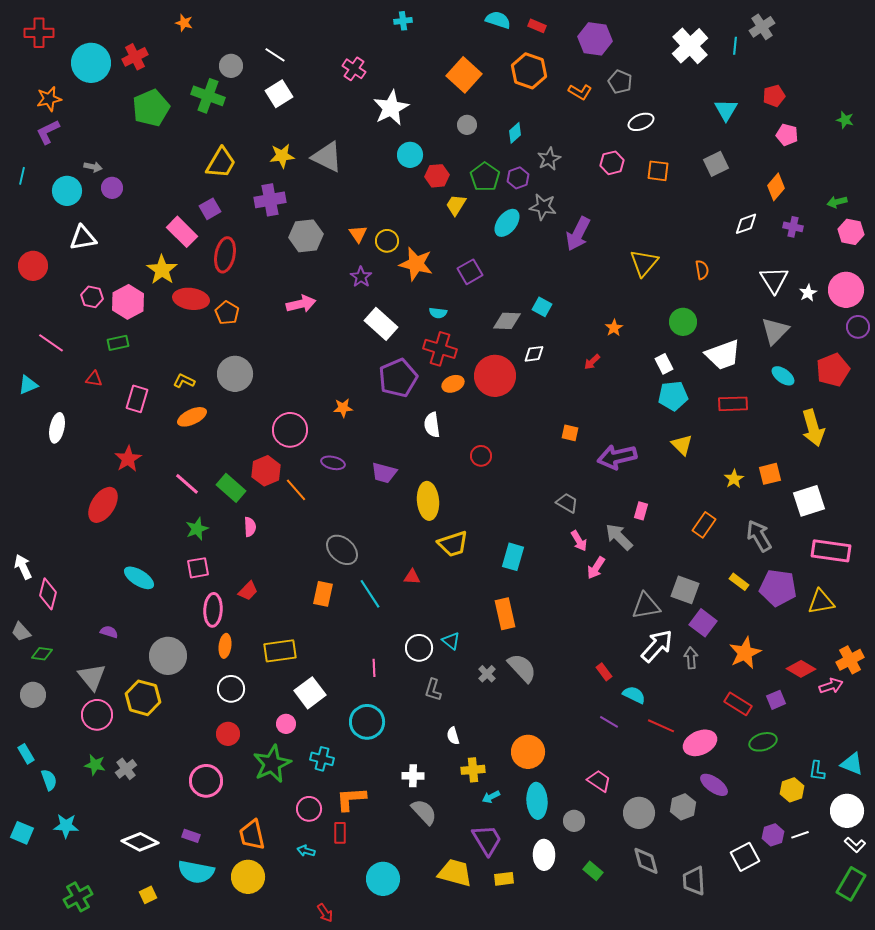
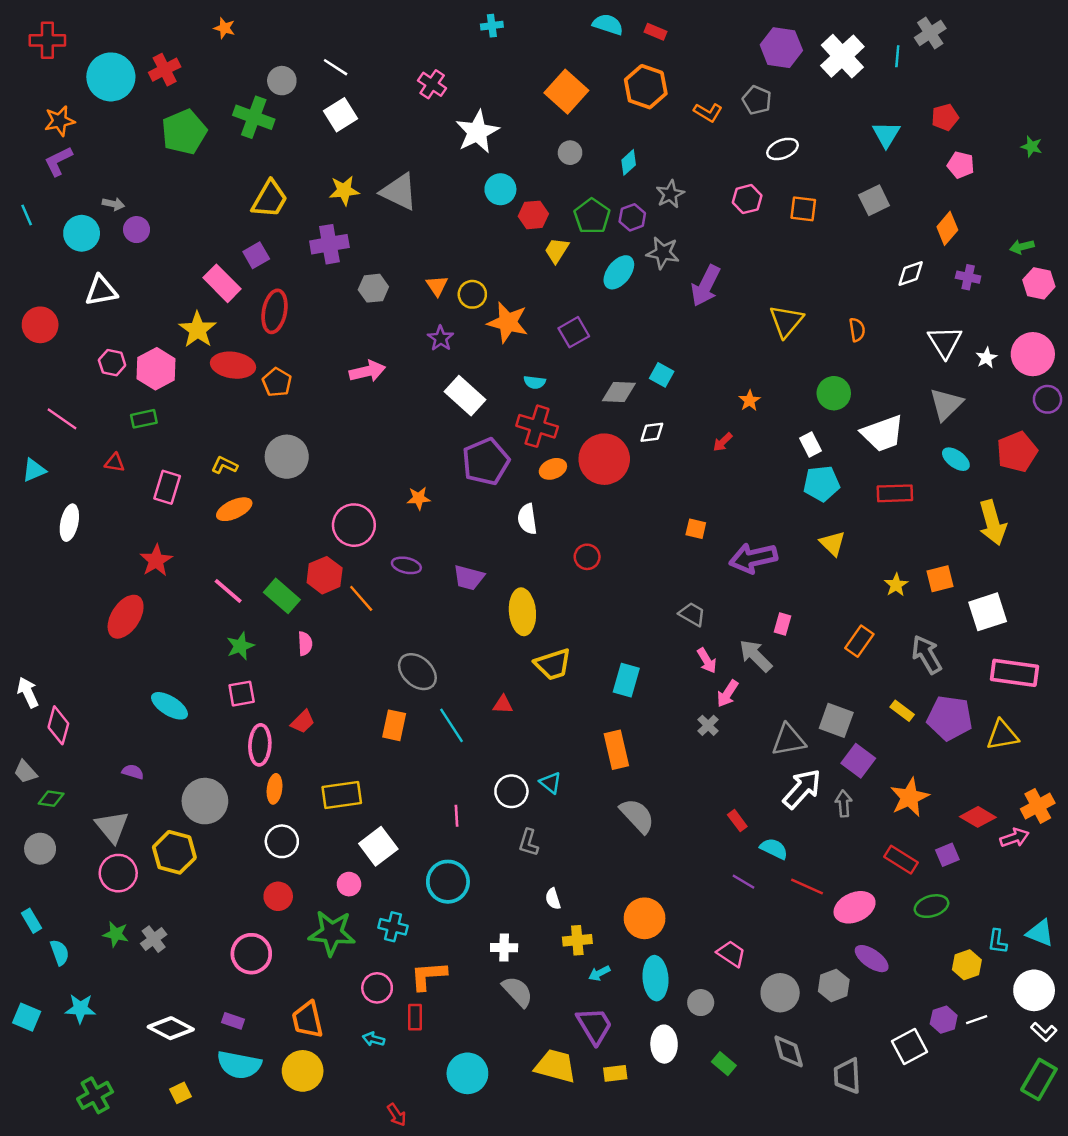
purple hexagon: (595, 39) -> (781, 48), moved
cyan line: (22, 176) -> (27, 215), turned -36
gray hexagon: (306, 236) -> (373, 288), size x0.7
gray cross: (487, 674) -> (708, 725), moved
green star: (272, 764) -> (332, 933), turned 30

